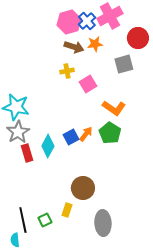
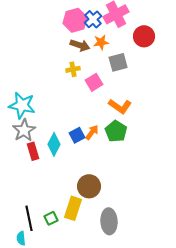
gray square: (124, 64) -> (118, 62), moved
yellow rectangle: (67, 210) -> (73, 208), size x1.6

